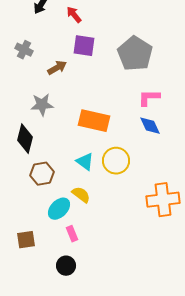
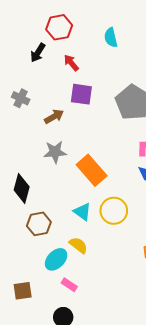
gray star: (42, 105) -> (55, 152), moved
orange rectangle: (94, 121) -> (92, 170), turned 36
pink rectangle: (72, 234) -> (69, 285), turned -35

